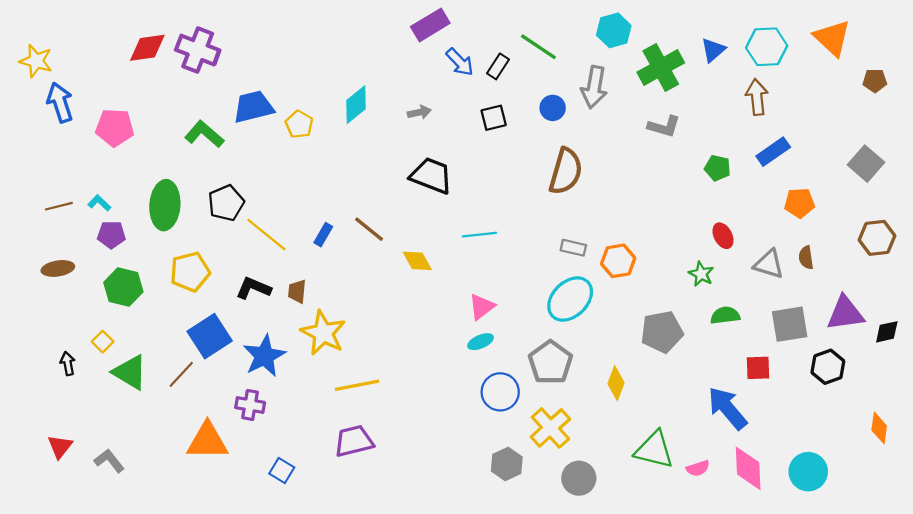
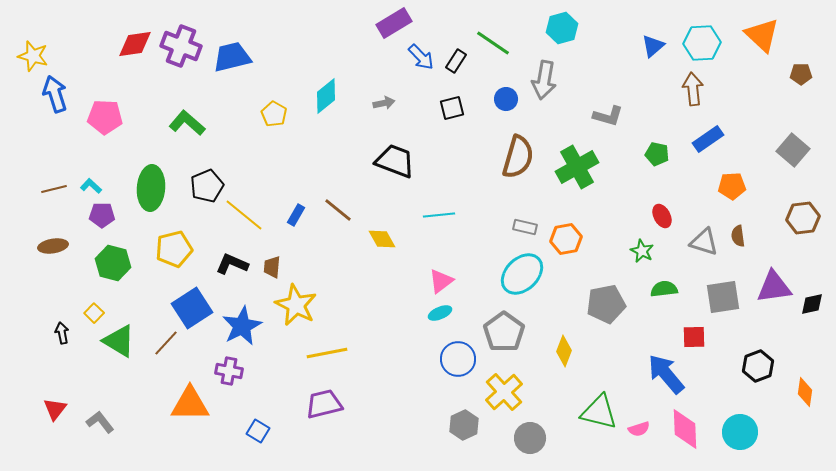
green cross: (661, 68) -> (577, 167), moved
blue trapezoid: (253, 107) -> (232, 57), moved
black hexagon: (828, 367) -> (758, 366), moved

